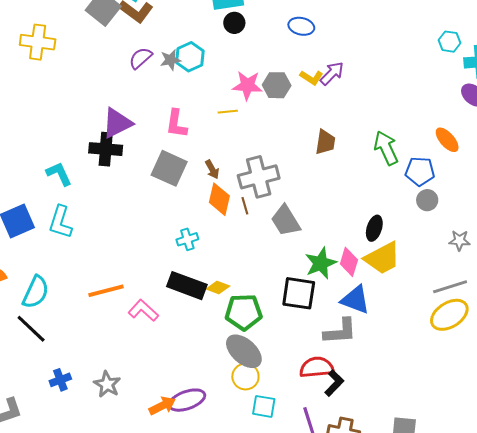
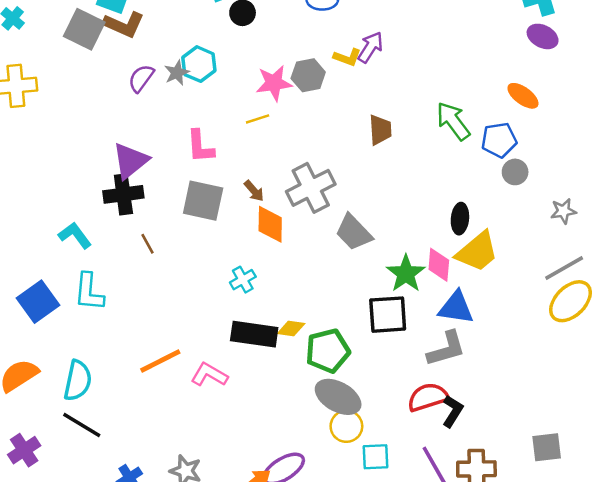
brown line: (245, 206) -> (148, 244), moved

